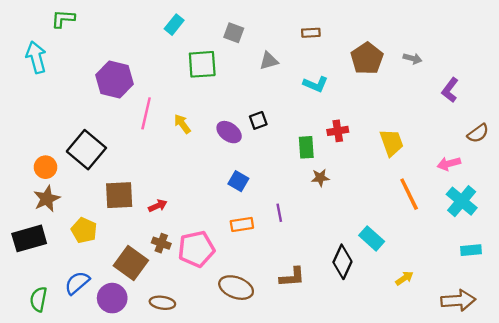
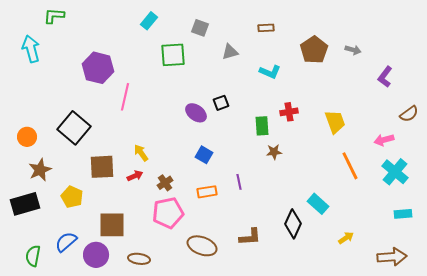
yellow arrow: (182, 124) -> (141, 153), moved
orange circle: (46, 167) -> (27, 137), moved
brown cross: (161, 243) -> (165, 183), moved, turned 35
brown square: (131, 263) -> (112, 225), turned -36

